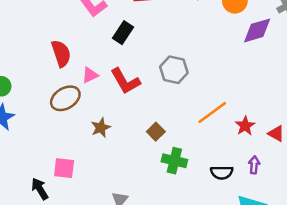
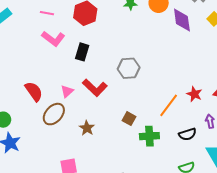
purple diamond: (257, 30) -> (182, 20), turned -65
red semicircle: (61, 53) -> (34, 91), moved
orange line: (212, 112) -> (169, 105), moved

